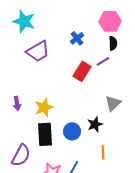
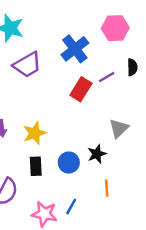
blue cross: (77, 38) -> (75, 49), size x1.6
black semicircle: (113, 43) -> (132, 67), moved
black rectangle: (45, 134) -> (36, 166), size x0.7

